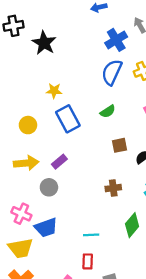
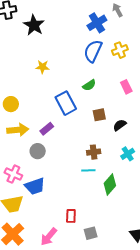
blue rectangle: (68, 119) -> (66, 103), moved
yellow circle: (28, 125) -> (11, 104), moved
cyan line: (91, 235) -> (88, 170), moved

